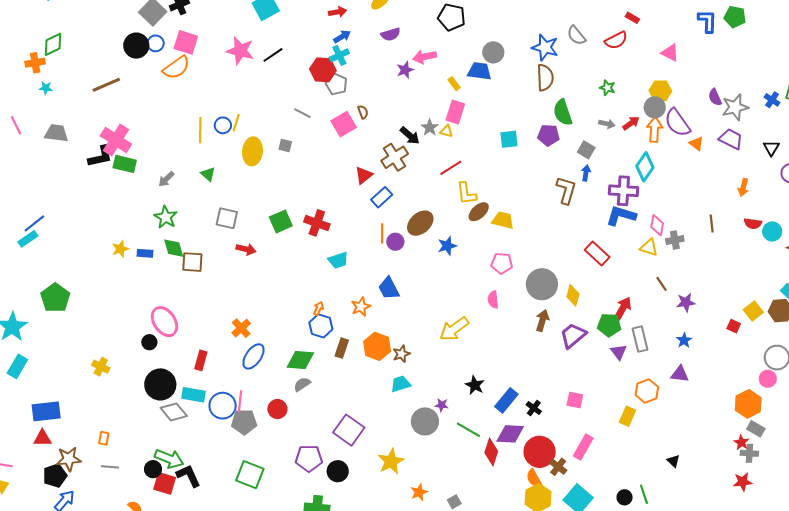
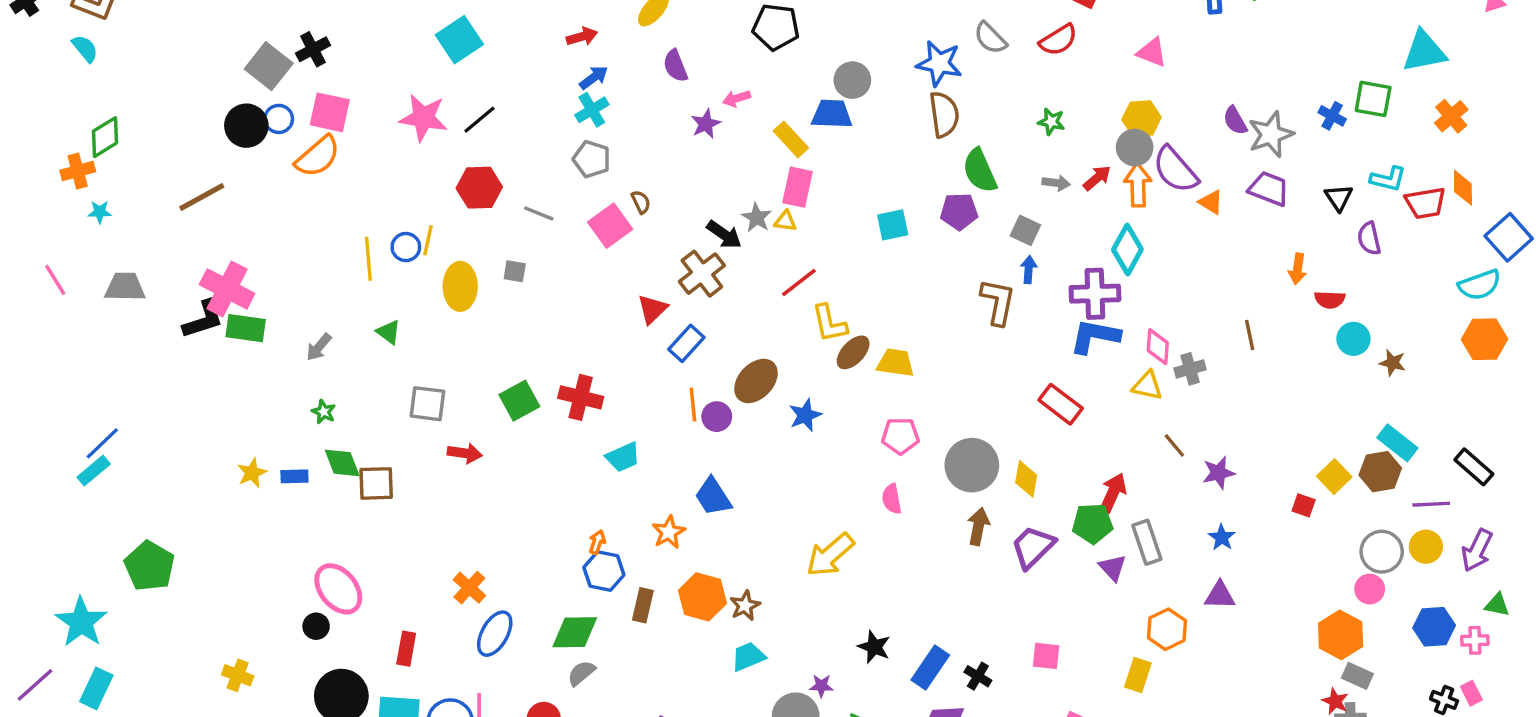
purple semicircle: (391, 34) -> (675, 66), turned 90
pink arrow: (425, 57) -> (737, 98), size x0.7
red hexagon: (323, 70) -> (479, 188), moved
yellow rectangle: (454, 84) -> (791, 139), size x1.5
green star: (166, 217) -> (324, 412), size x0.6
red semicircle: (753, 224) -> (1330, 300), moved

